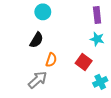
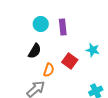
purple rectangle: (97, 15) -> (63, 27), moved
red square: (84, 62) -> (70, 61), moved

